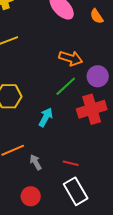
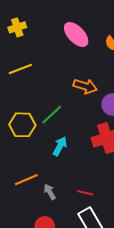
green line: (66, 86) -> (52, 115), moved

